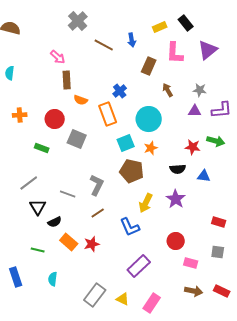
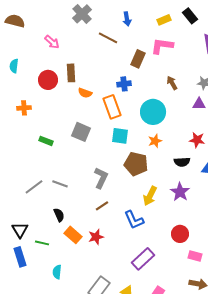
blue arrow: (132, 40) -> (127, 19), moved
pink L-shape: (175, 53) -> (162, 46), moved, turned 95
pink arrow: (58, 57) -> (52, 42), moved
brown rectangle: (149, 66) -> (138, 59), moved
blue cross: (120, 91) -> (124, 84), turned 32
red circle: (55, 119) -> (48, 80), moved
cyan square: (126, 143) -> (120, 136), moved, turned 30
gray line: (29, 183) -> (34, 187), moved
gray line: (68, 194) -> (60, 184), moved
black triangle: (38, 207) -> (20, 230), moved
black semicircle: (55, 222) -> (59, 215), turned -88
blue rectangle: (16, 277) -> (20, 257), moved

